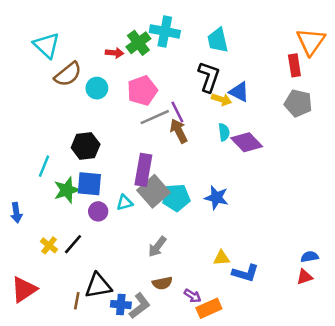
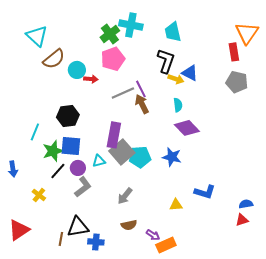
red arrow: (115, 53) -> (91, 79), moved
pink pentagon: (142, 91) -> (113, 59), moved
purple diamond: (247, 142) -> (187, 128), moved
black line: (73, 244) -> (58, 171), moved
blue L-shape: (245, 273) -> (205, 192), moved
gray L-shape: (140, 306) -> (83, 187), moved

